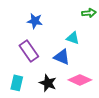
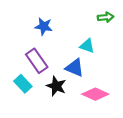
cyan rectangle: (17, 83) -> (23, 84), moved, turned -56
black star: (48, 83) -> (56, 86), moved

